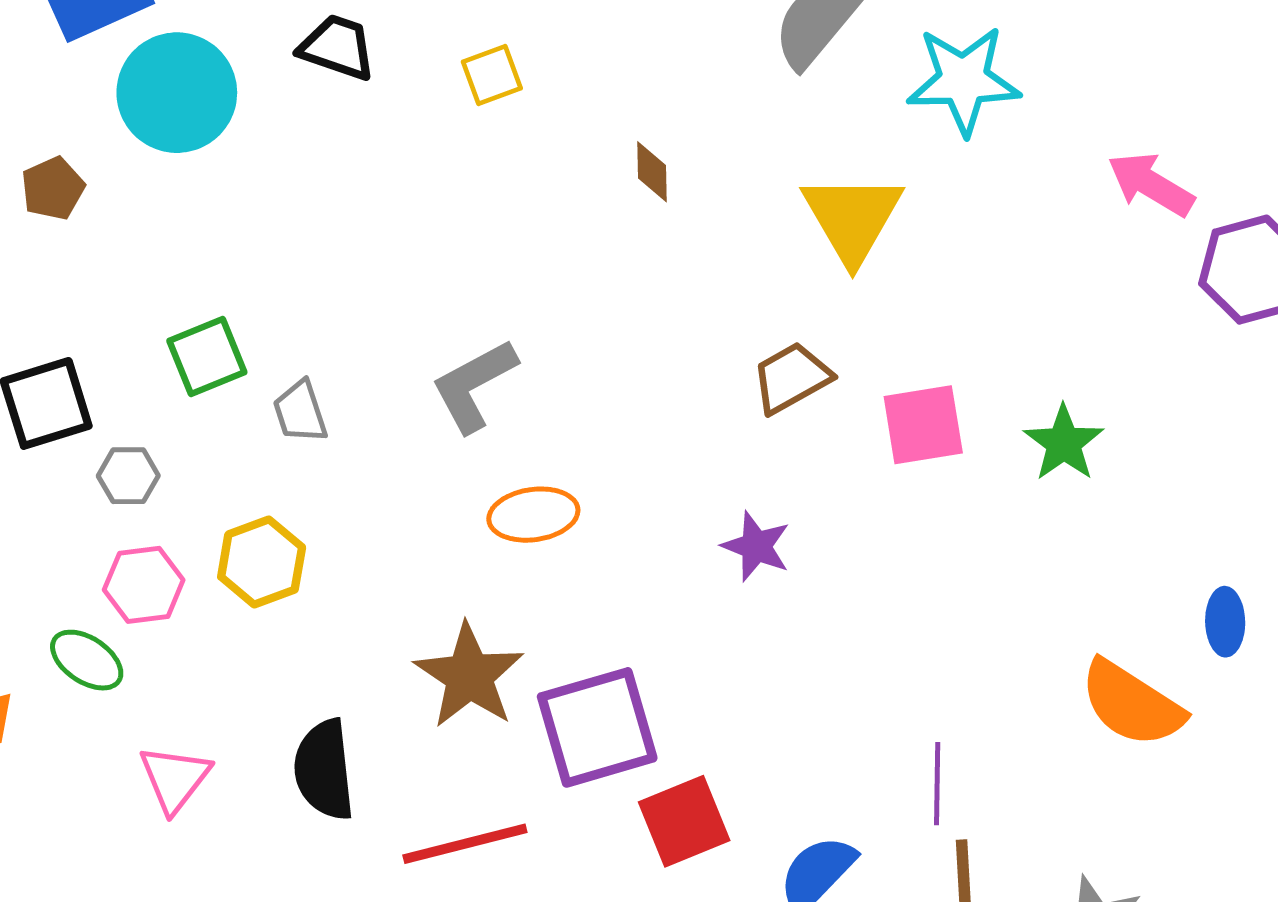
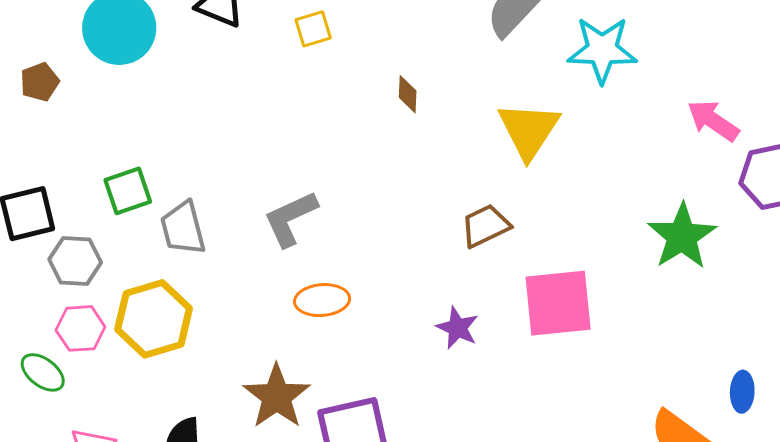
gray trapezoid: (300, 412) -> (183, 228), size x1.4
pink square: (923, 425) -> (558, 303), moved, size x1.4
green star: (1064, 443) -> (682, 236), moved, size x1.4
gray hexagon: (128, 476) -> (75, 261), size x1.4
yellow hexagon: (262, 562) -> (154, 319), size x1.4

